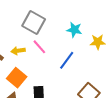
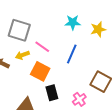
gray square: (34, 22) -> (19, 30), moved
orange square: (17, 78) -> (40, 71), moved

